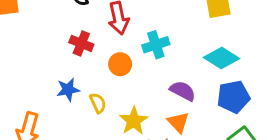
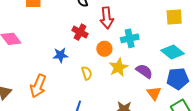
blue star: (68, 90) -> (60, 55), moved
yellow star: (134, 121) -> (119, 67), moved
orange triangle: (178, 122) -> (154, 93), moved

